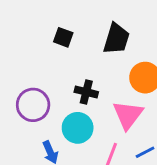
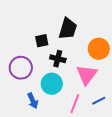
black square: (63, 37) -> (42, 41), moved, turned -32
black trapezoid: (116, 39) -> (68, 29), moved

